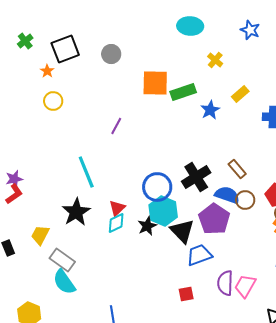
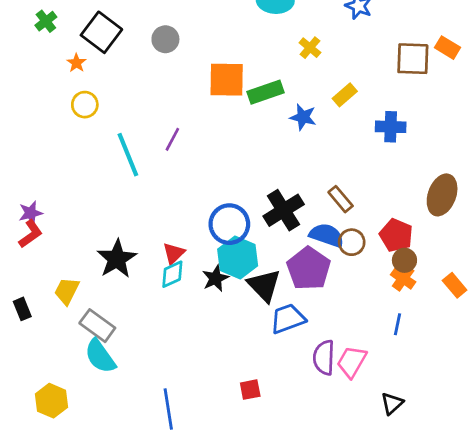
black square: (65, 49) -> (101, 32), turned -32
blue star: (210, 110) -> (303, 117), turned -30
cyan line: (86, 172) -> (128, 155), moved
red square: (186, 294) -> (250, 390), moved

